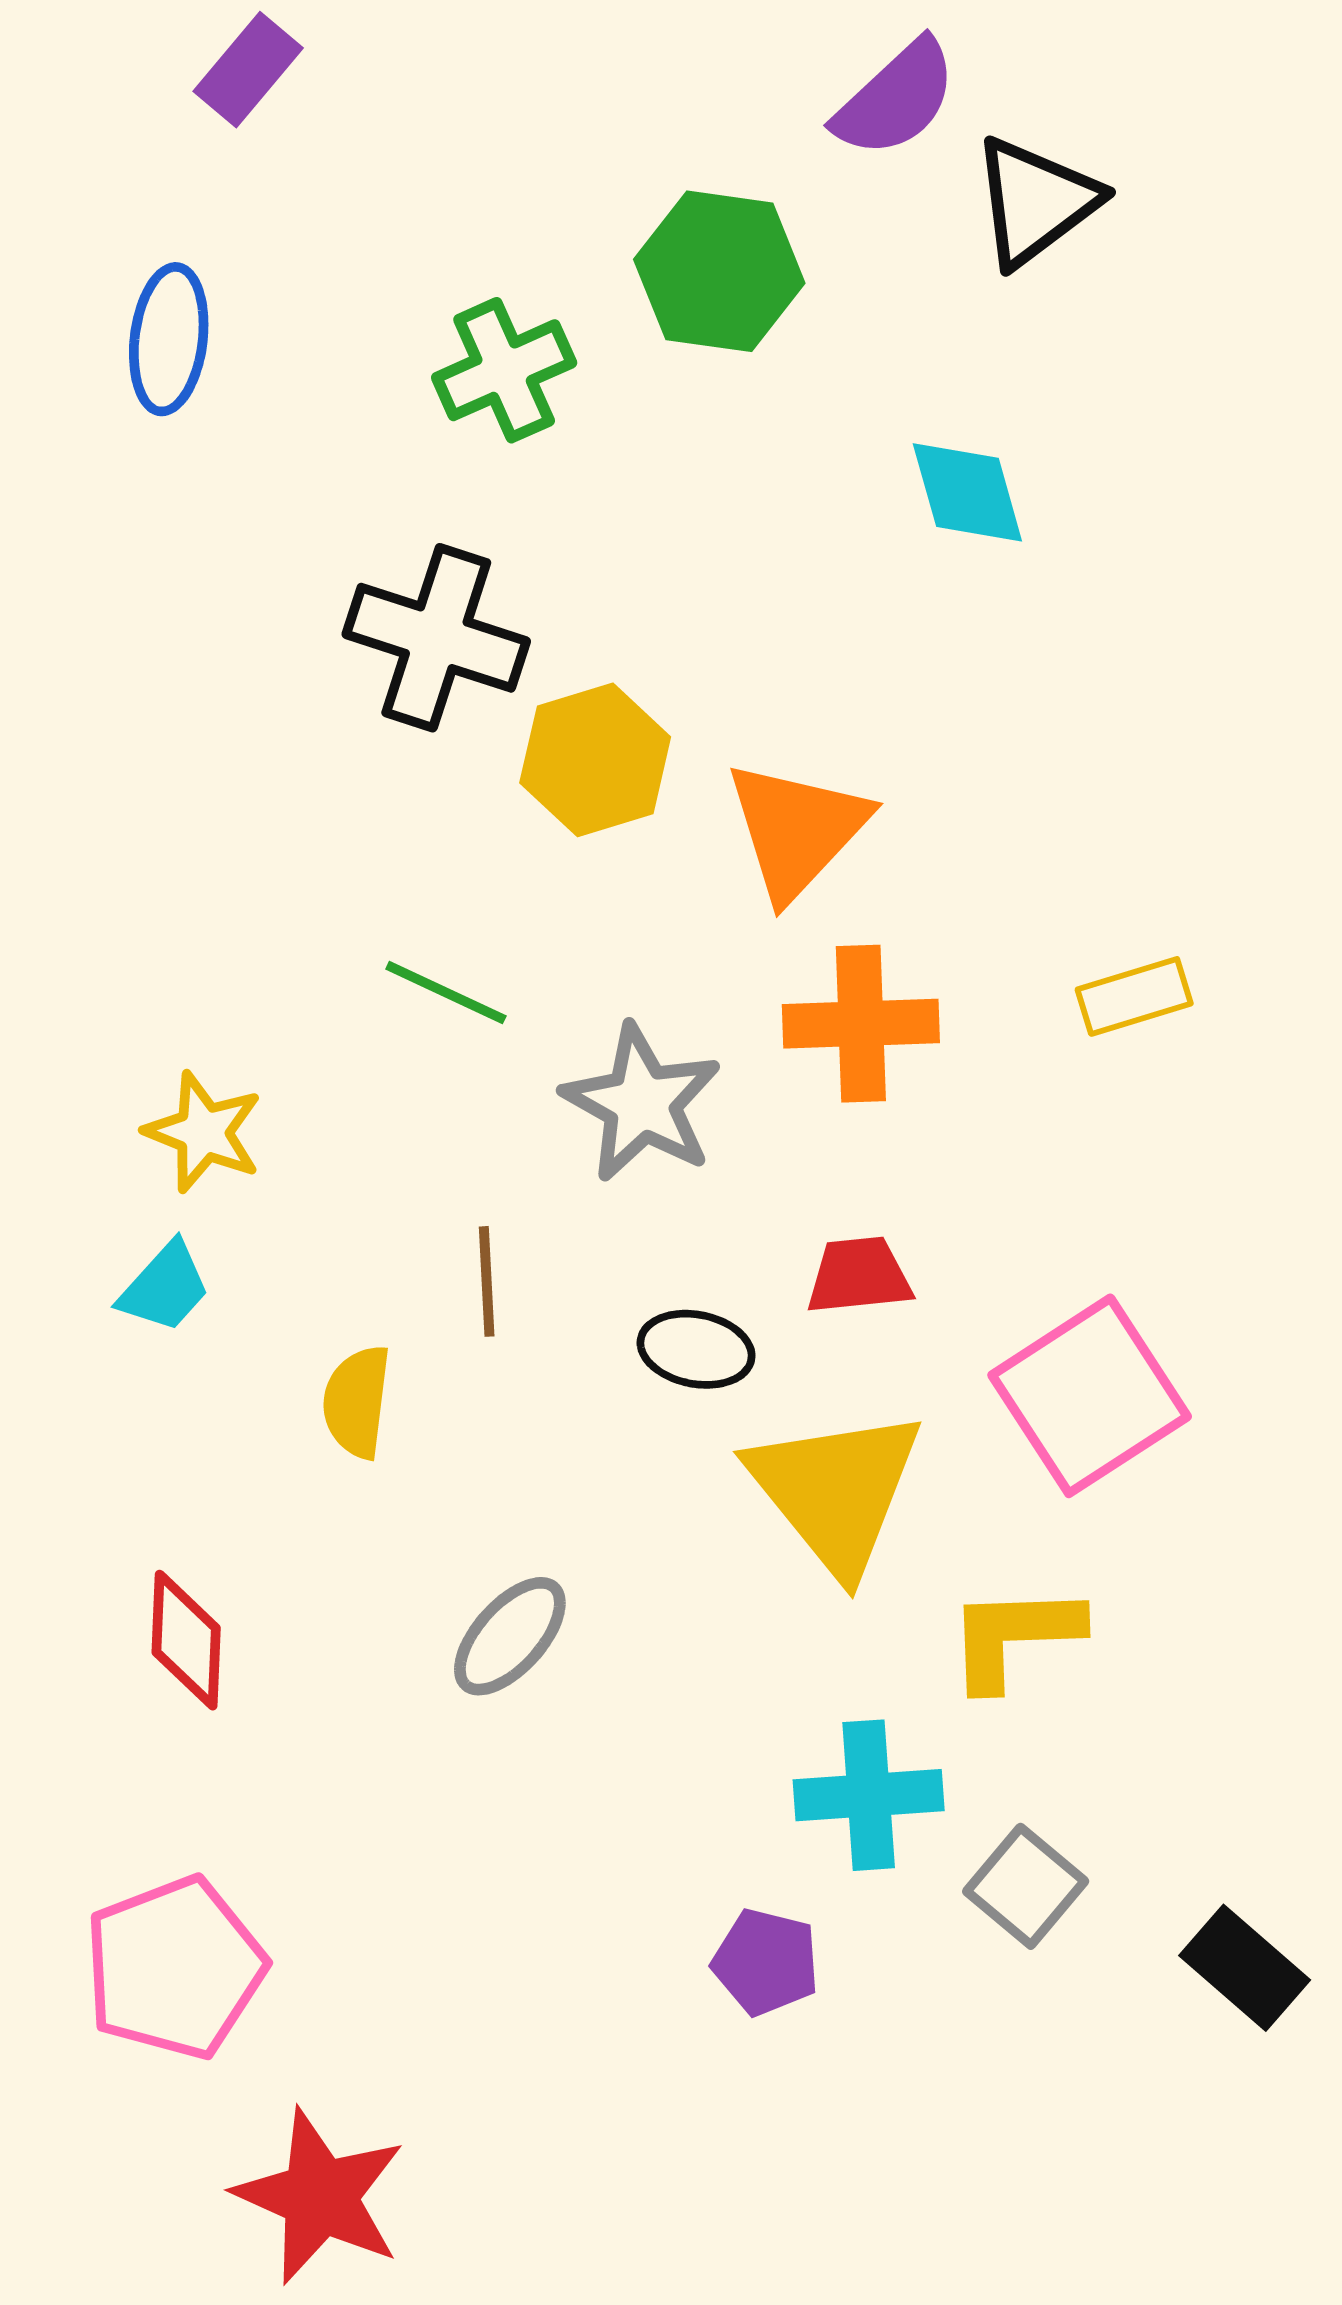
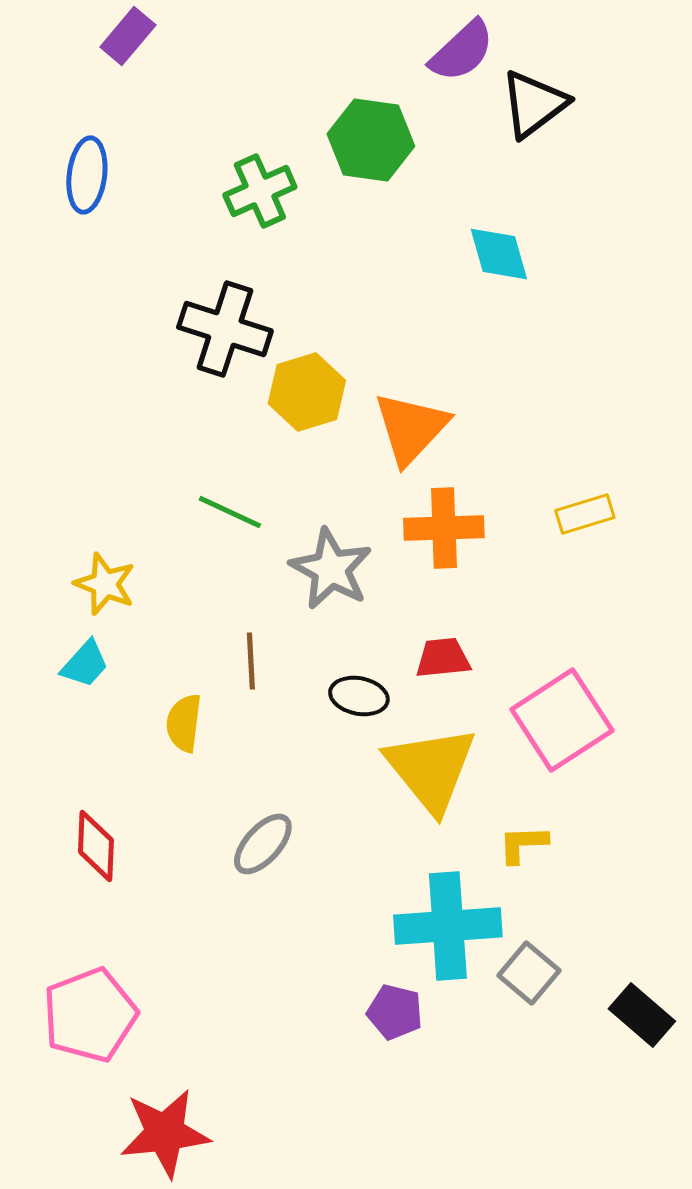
yellow L-shape: (1014, 1636) -> (523, 844), size x0.7
cyan cross: (869, 1795) -> (448, 926), size x1.4
red star: (320, 2197) -> (165, 1133), turned -30

